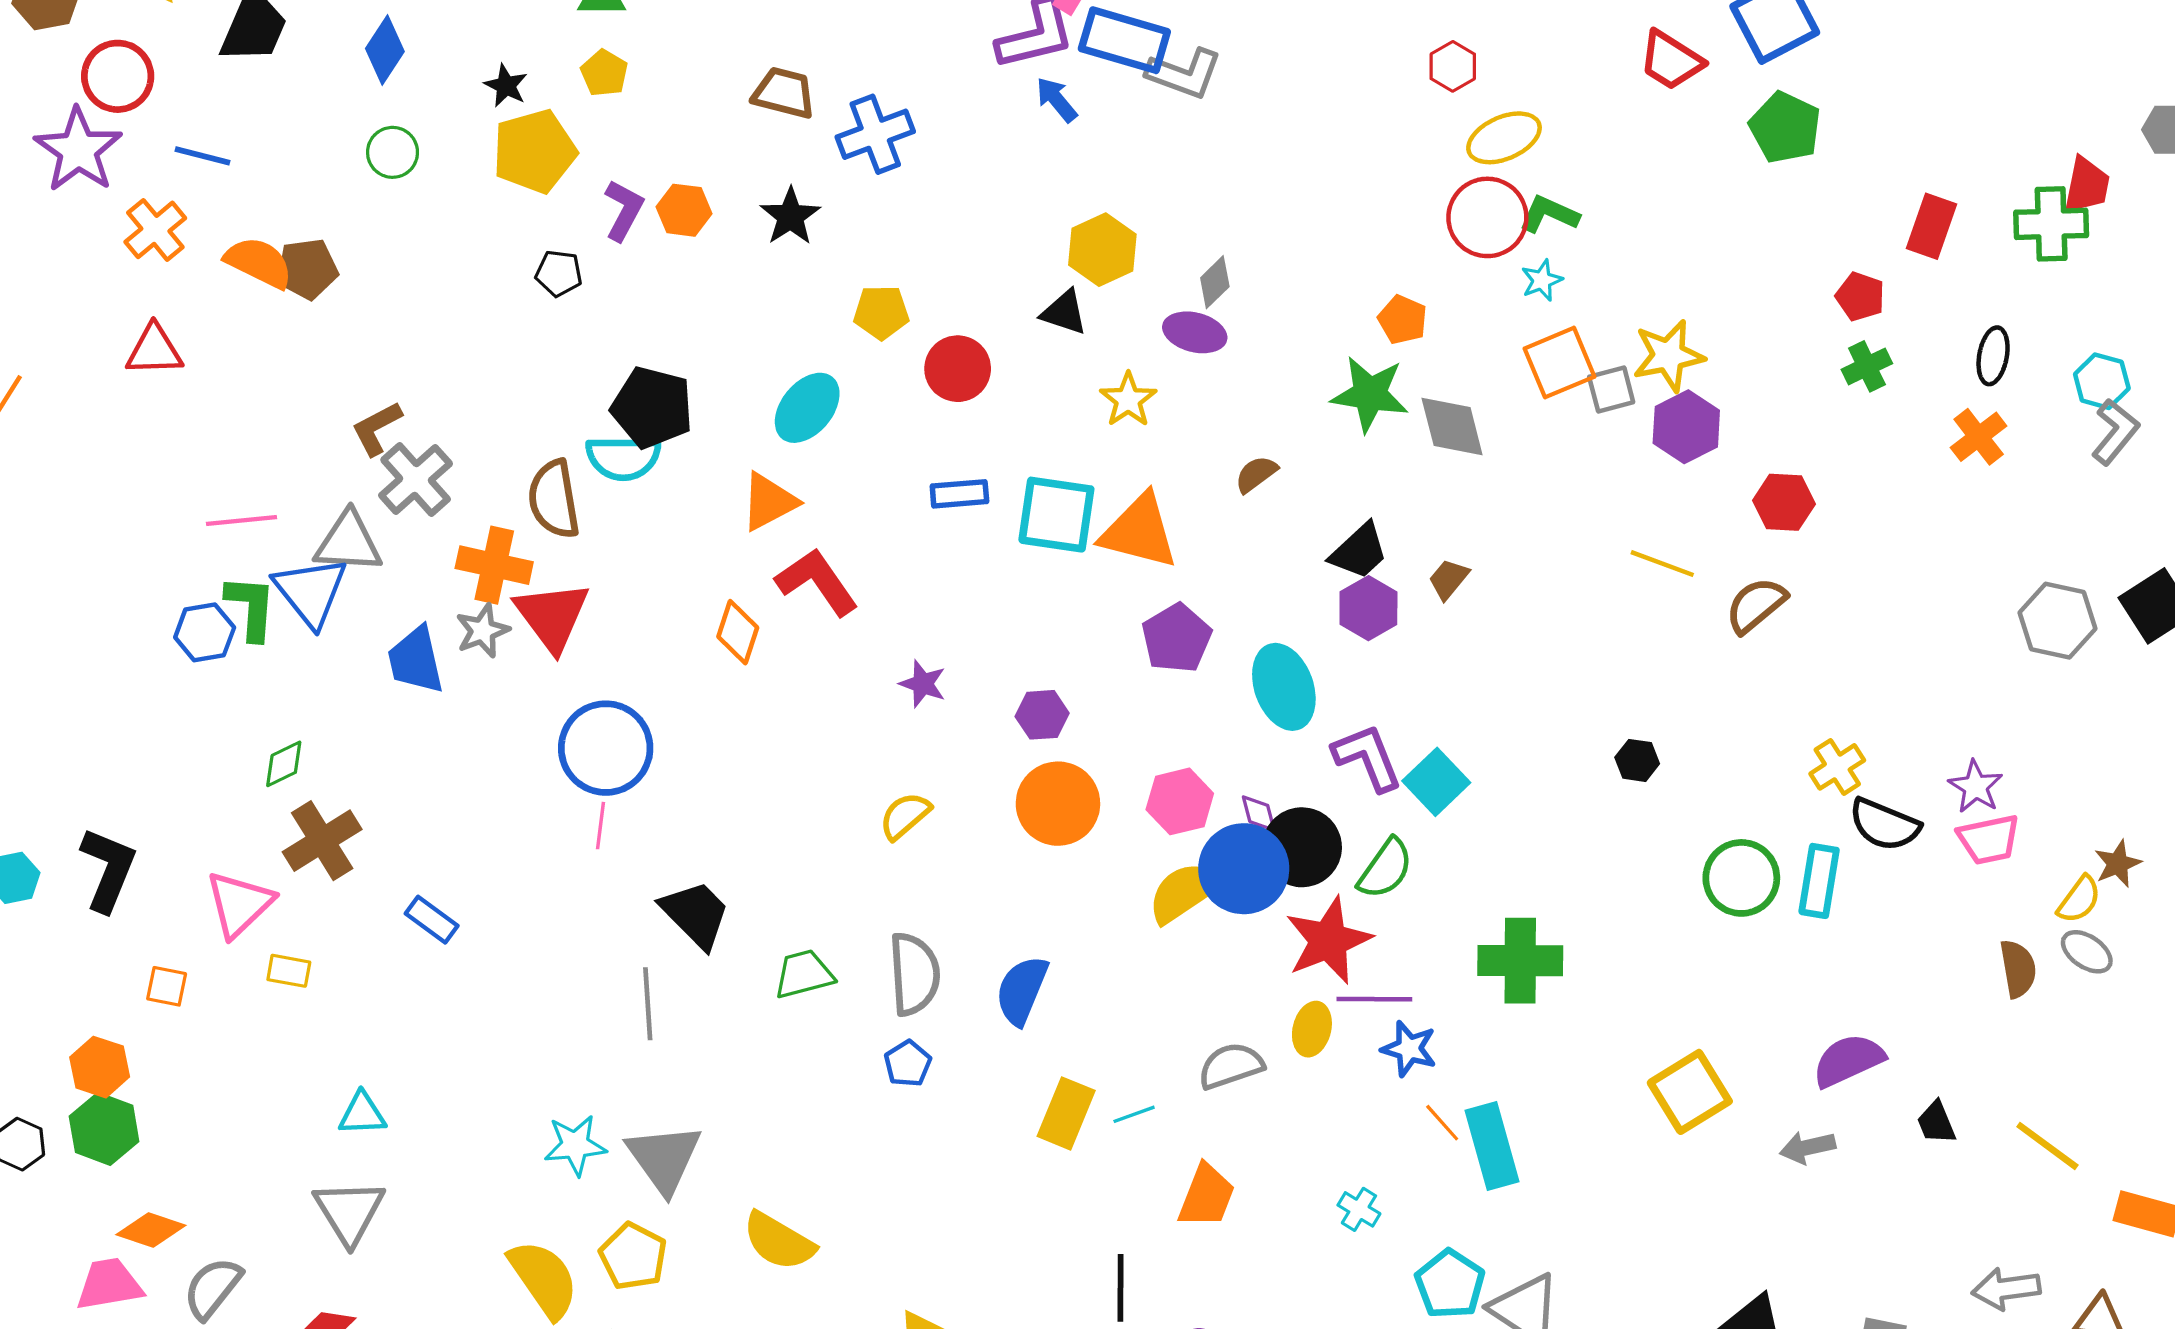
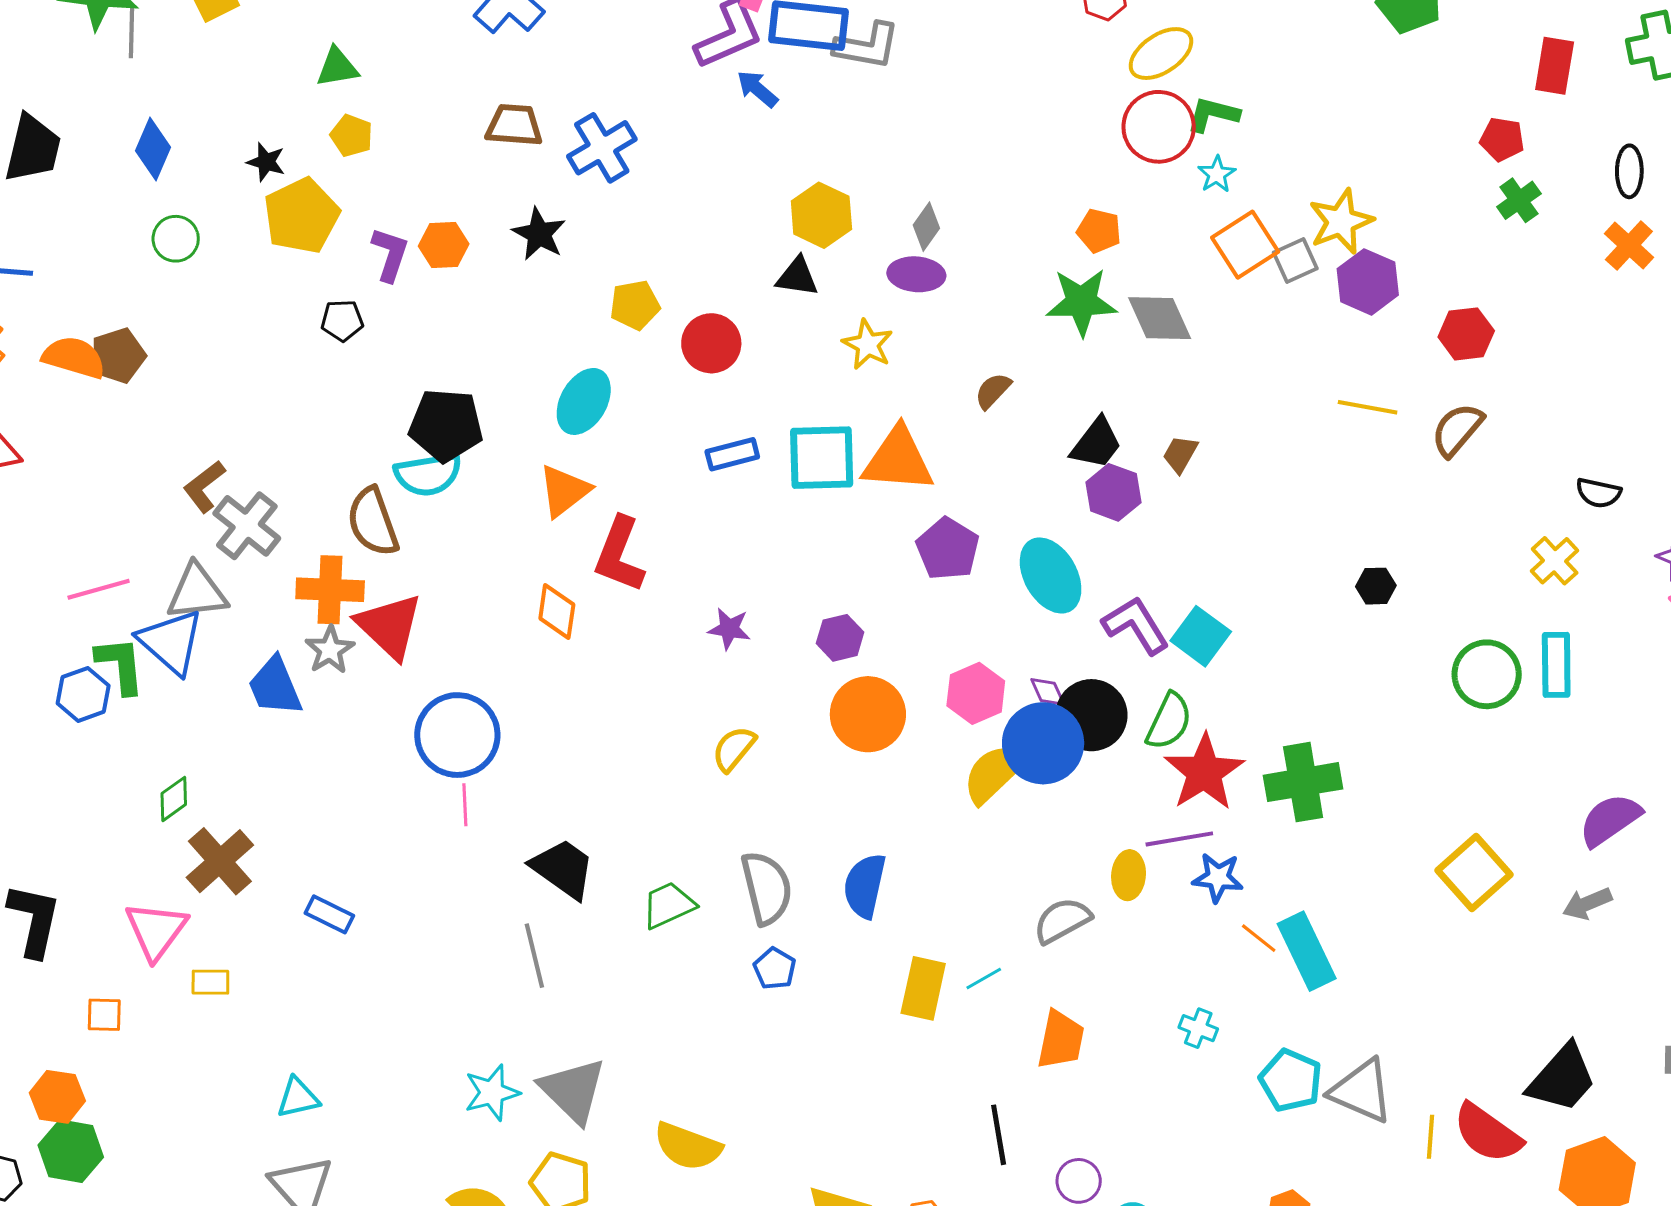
red L-shape: (817, 582) -> (619, 555), turned -114
black semicircle: (1884, 825) -> (1598, 493), moved, size x0.7
red star: (1328, 941) -> (1204, 772), moved

